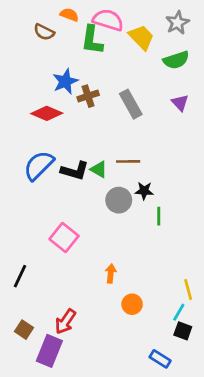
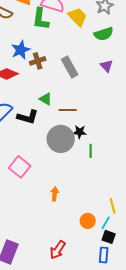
green triangle: (99, 169) -> (46, 99), moved
gray circle: (119, 200) -> (61, 139), size x1.4
orange circle: (132, 304) -> (88, 221), moved
red arrow: (65, 322) -> (58, 250), moved
blue rectangle: (160, 359) -> (104, 255), moved, turned 63

